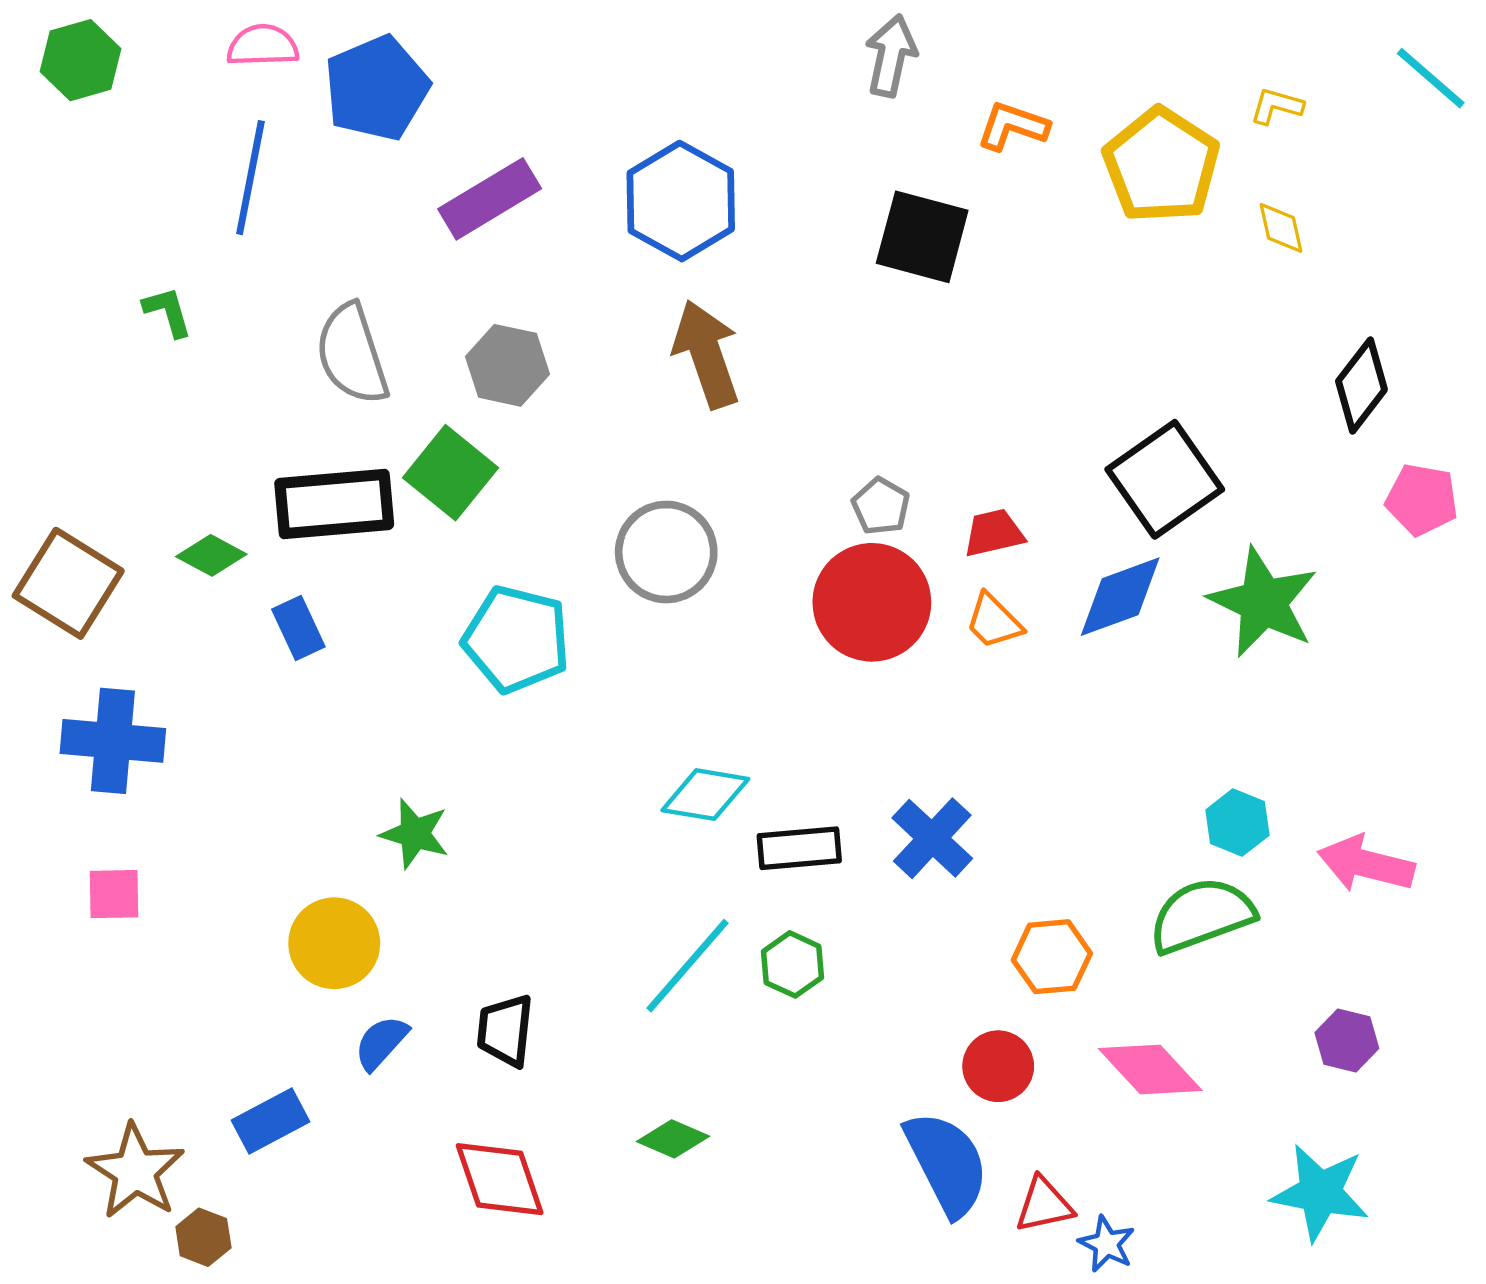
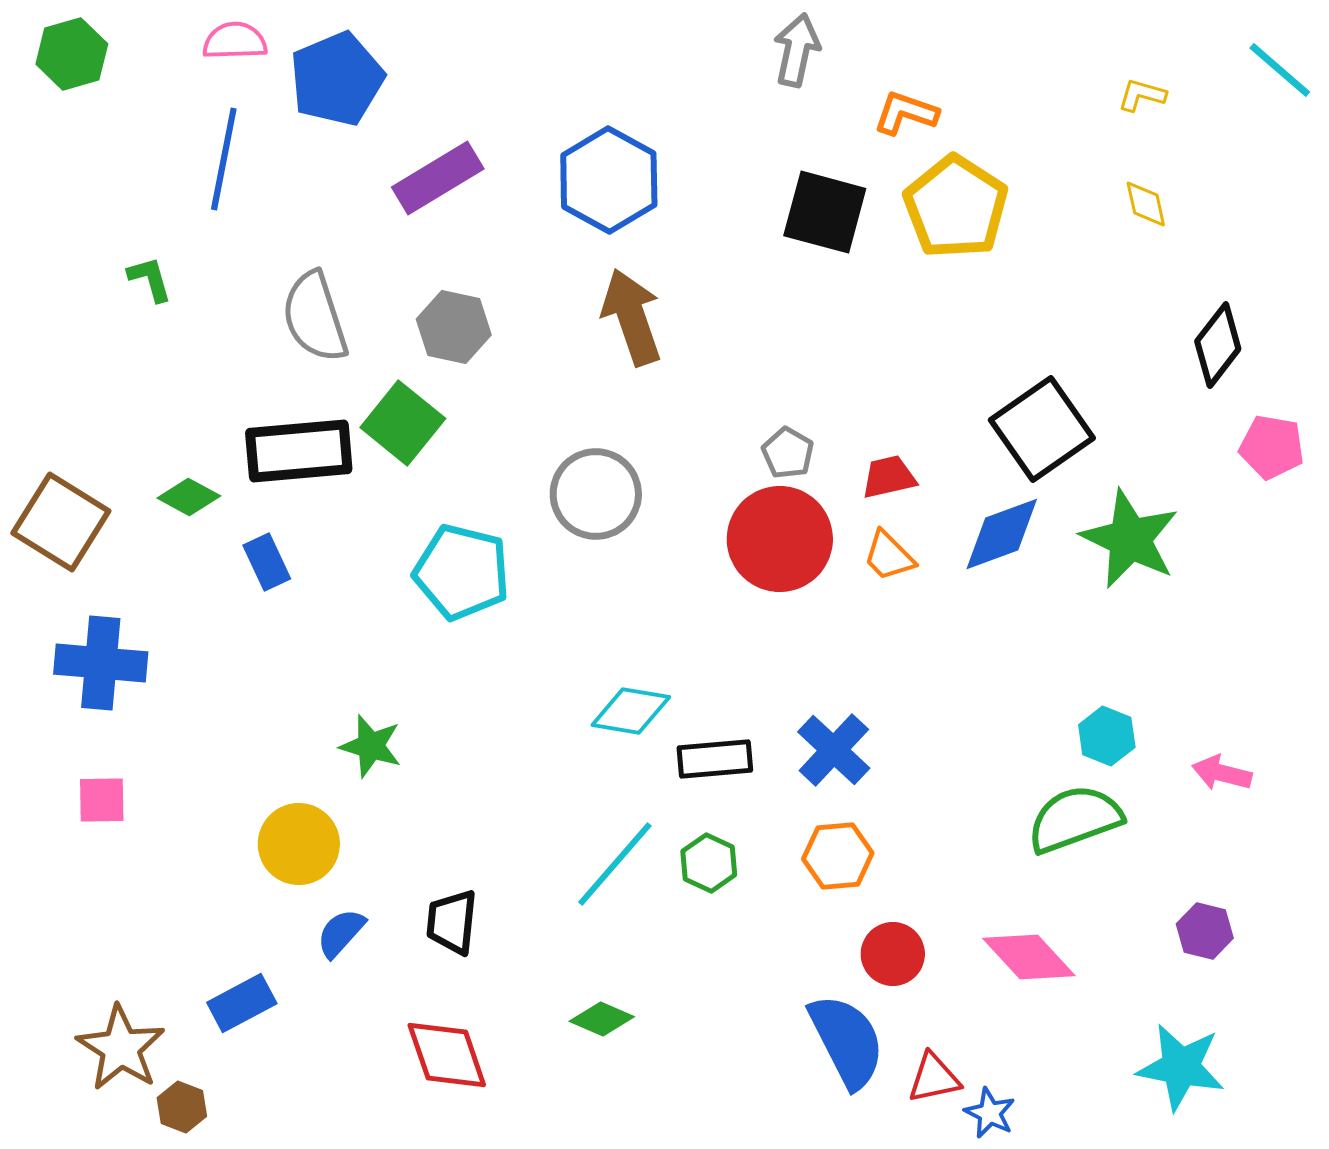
yellow pentagon: (1161, 165) -> (956, 207), moved
pink arrow: (1366, 864) -> (1222, 773), size x0.7
orange hexagon: (1052, 957) -> (838, 856), moved

